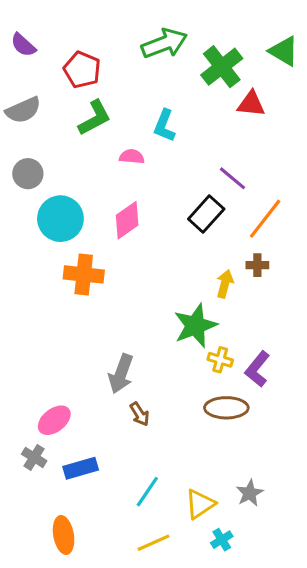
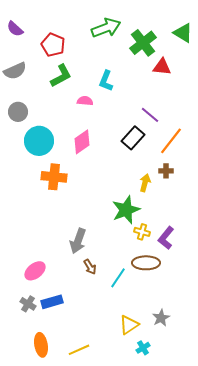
gray cross: (34, 457) -> (28, 304), moved
cyan line: (147, 492) -> (118, 278), moved
yellow line: (154, 543) -> (79, 350), moved

